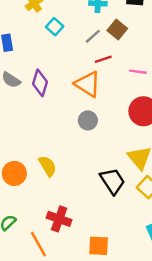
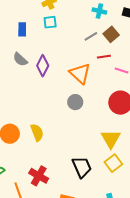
cyan square: (55, 27) -> (50, 22), moved, turned 32
red line: (103, 59) -> (104, 57), moved
black trapezoid: (112, 181) -> (82, 167), moved

